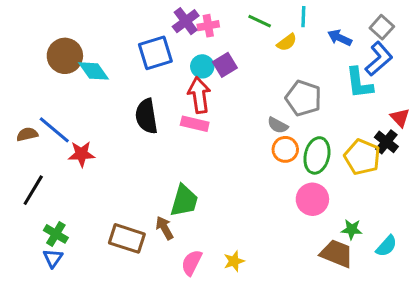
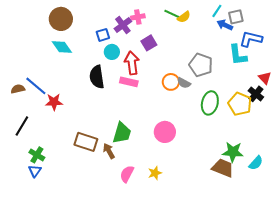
cyan line: (303, 17) -> (217, 11), moved, turned 32
purple cross: (186, 21) -> (123, 25), moved
gray square: (382, 27) -> (236, 17), moved, turned 35
yellow semicircle: (287, 42) -> (184, 17), moved
blue square: (155, 53) -> (103, 35), size x0.6
brown circle: (65, 56) -> (61, 19), moved
blue L-shape: (379, 59) -> (251, 39), turned -125
cyan circle: (202, 66) -> (112, 52), moved
orange circle: (285, 149) -> (171, 82), moved
pink circle: (312, 199) -> (165, 132), moved
green star: (352, 229) -> (233, 152), size x1.5
brown rectangle: (127, 238) -> (86, 142), moved

